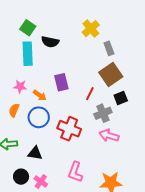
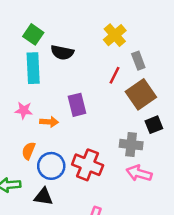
red line: (90, 94) -> (114, 75), moved
orange arrow: (40, 95) -> (49, 122), turned -32
orange semicircle: (14, 110) -> (29, 151), moved
gray cross: (103, 113) -> (131, 145), turned 30
blue circle: (39, 117) -> (51, 166), moved

